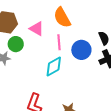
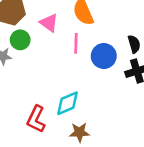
cyan diamond: (54, 66) -> (68, 103), moved

